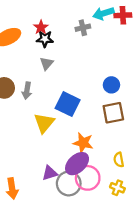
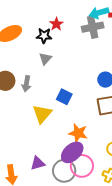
red star: (41, 27) -> (56, 24), moved
gray cross: (83, 28) -> (93, 27), moved, size x1.5
blue square: (68, 104) -> (64, 97), size x0.7
purple triangle: (50, 173) -> (38, 163), moved

